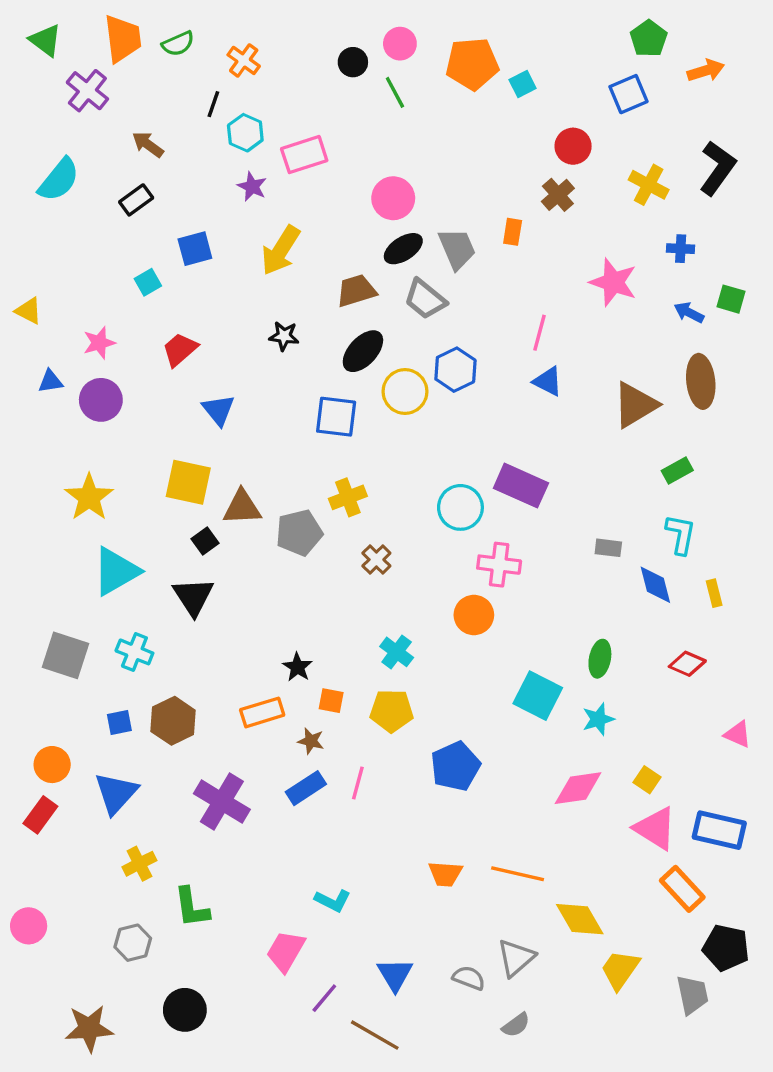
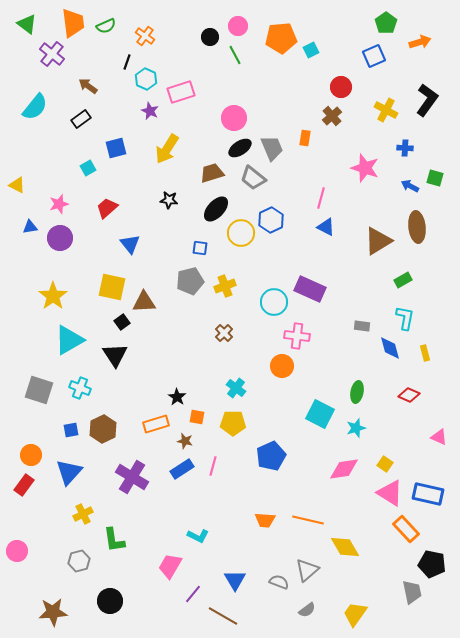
blue square: (336, 417) -> (200, 248), size x0.6
yellow cross: (348, 497) -> (225, 286), moved
gray pentagon: (299, 533) -> (190, 281), moved
yellow trapezoid: (620, 970) -> (355, 614), moved

